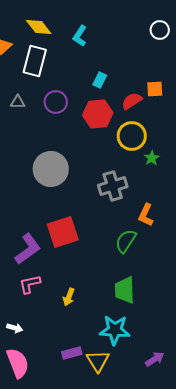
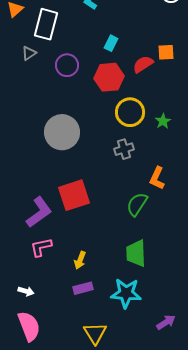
gray triangle: (18, 102) -> (29, 53), moved, turned -35
yellow circle: (132, 136) -> (130, 112), moved
gray cross: (113, 186) -> (124, 149), size x0.7
purple rectangle: (72, 353) -> (83, 288), moved
yellow triangle: (98, 361) -> (95, 333), moved

